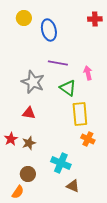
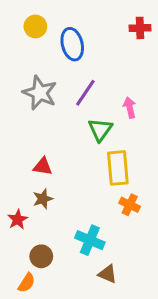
purple line: (58, 63) -> (85, 93), turned -66
gray star: (33, 82) -> (40, 93), moved
green triangle: (68, 88) -> (100, 130), turned 30
red star: (11, 139) -> (18, 219), moved
brown star: (29, 143) -> (43, 199), moved

